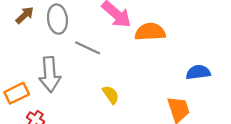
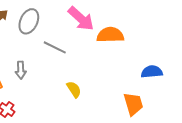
gray ellipse: (57, 19) -> (29, 21), turned 30
gray arrow: (50, 74) -> (21, 70), size x0.6

